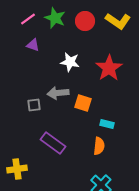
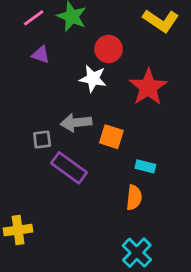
red circle: (85, 21) -> (109, 49), moved
purple rectangle: (53, 143) -> (69, 168), moved

